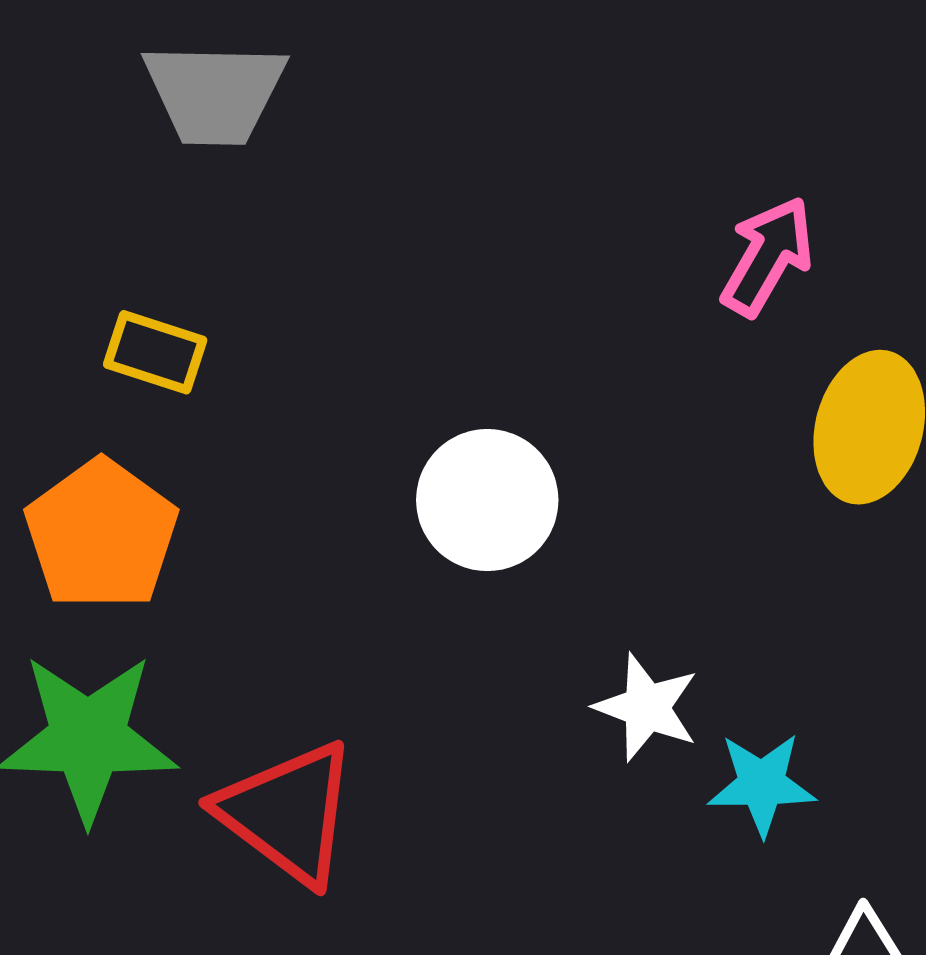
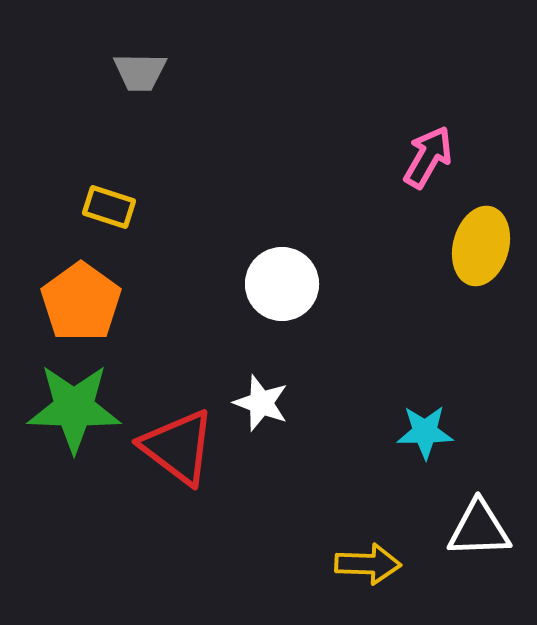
gray trapezoid: (215, 93) -> (140, 72), size x0.7
white star: (647, 707) -> (261, 403), moved

